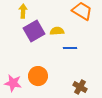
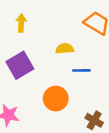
purple square: (34, 31) -> (20, 65), moved
orange circle: (38, 76) -> (56, 99), moved

